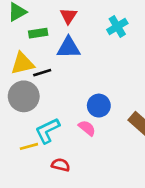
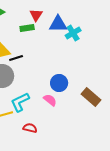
cyan cross: (117, 26) -> (73, 33), moved
green rectangle: (38, 33) -> (27, 28), moved
blue triangle: (69, 48) -> (58, 24), moved

